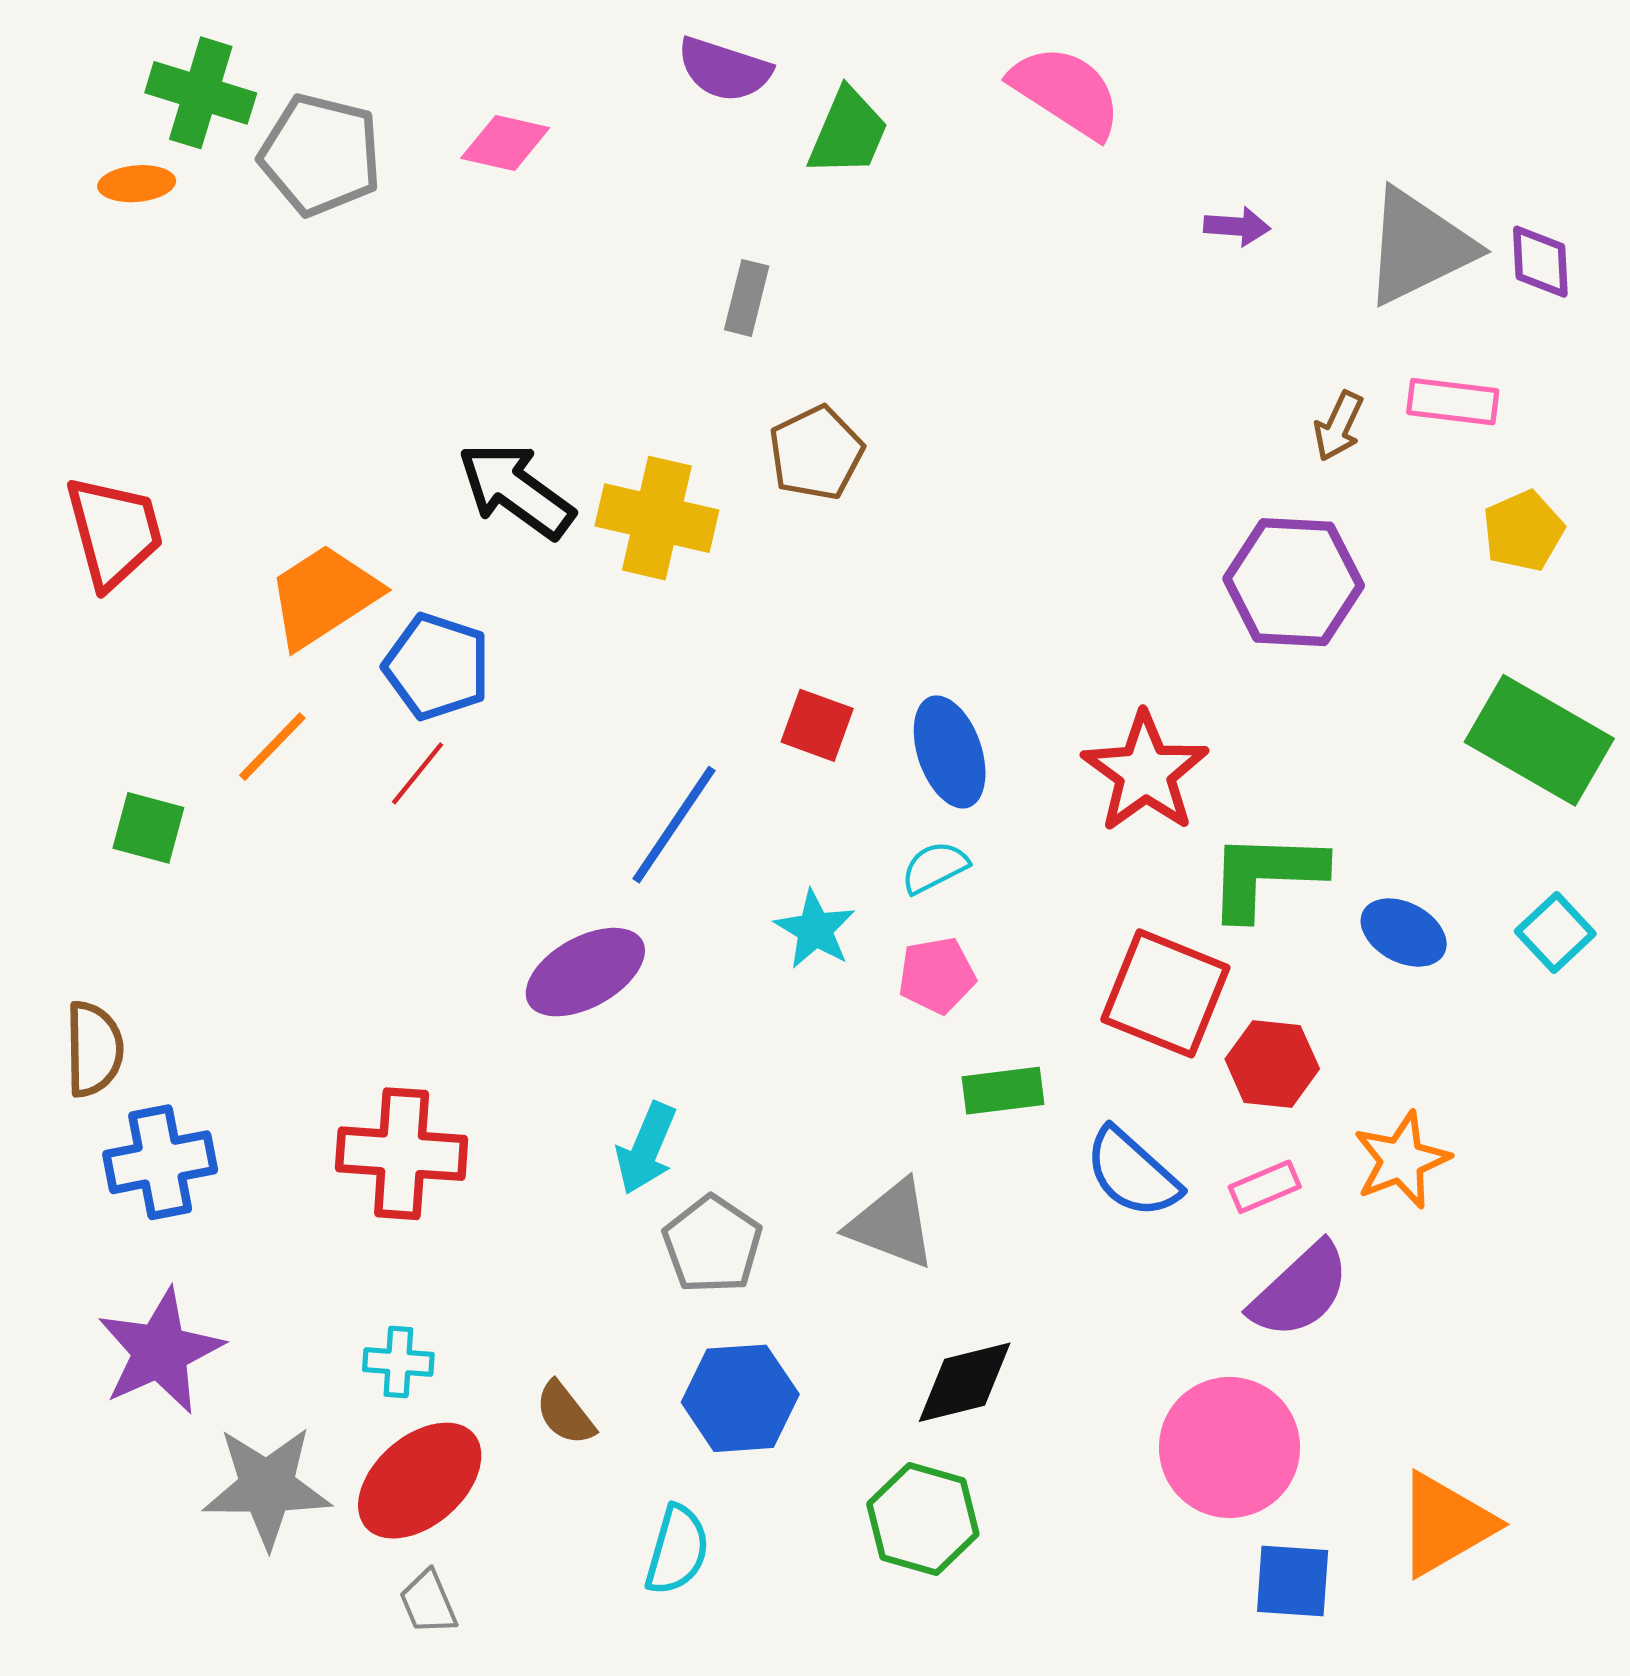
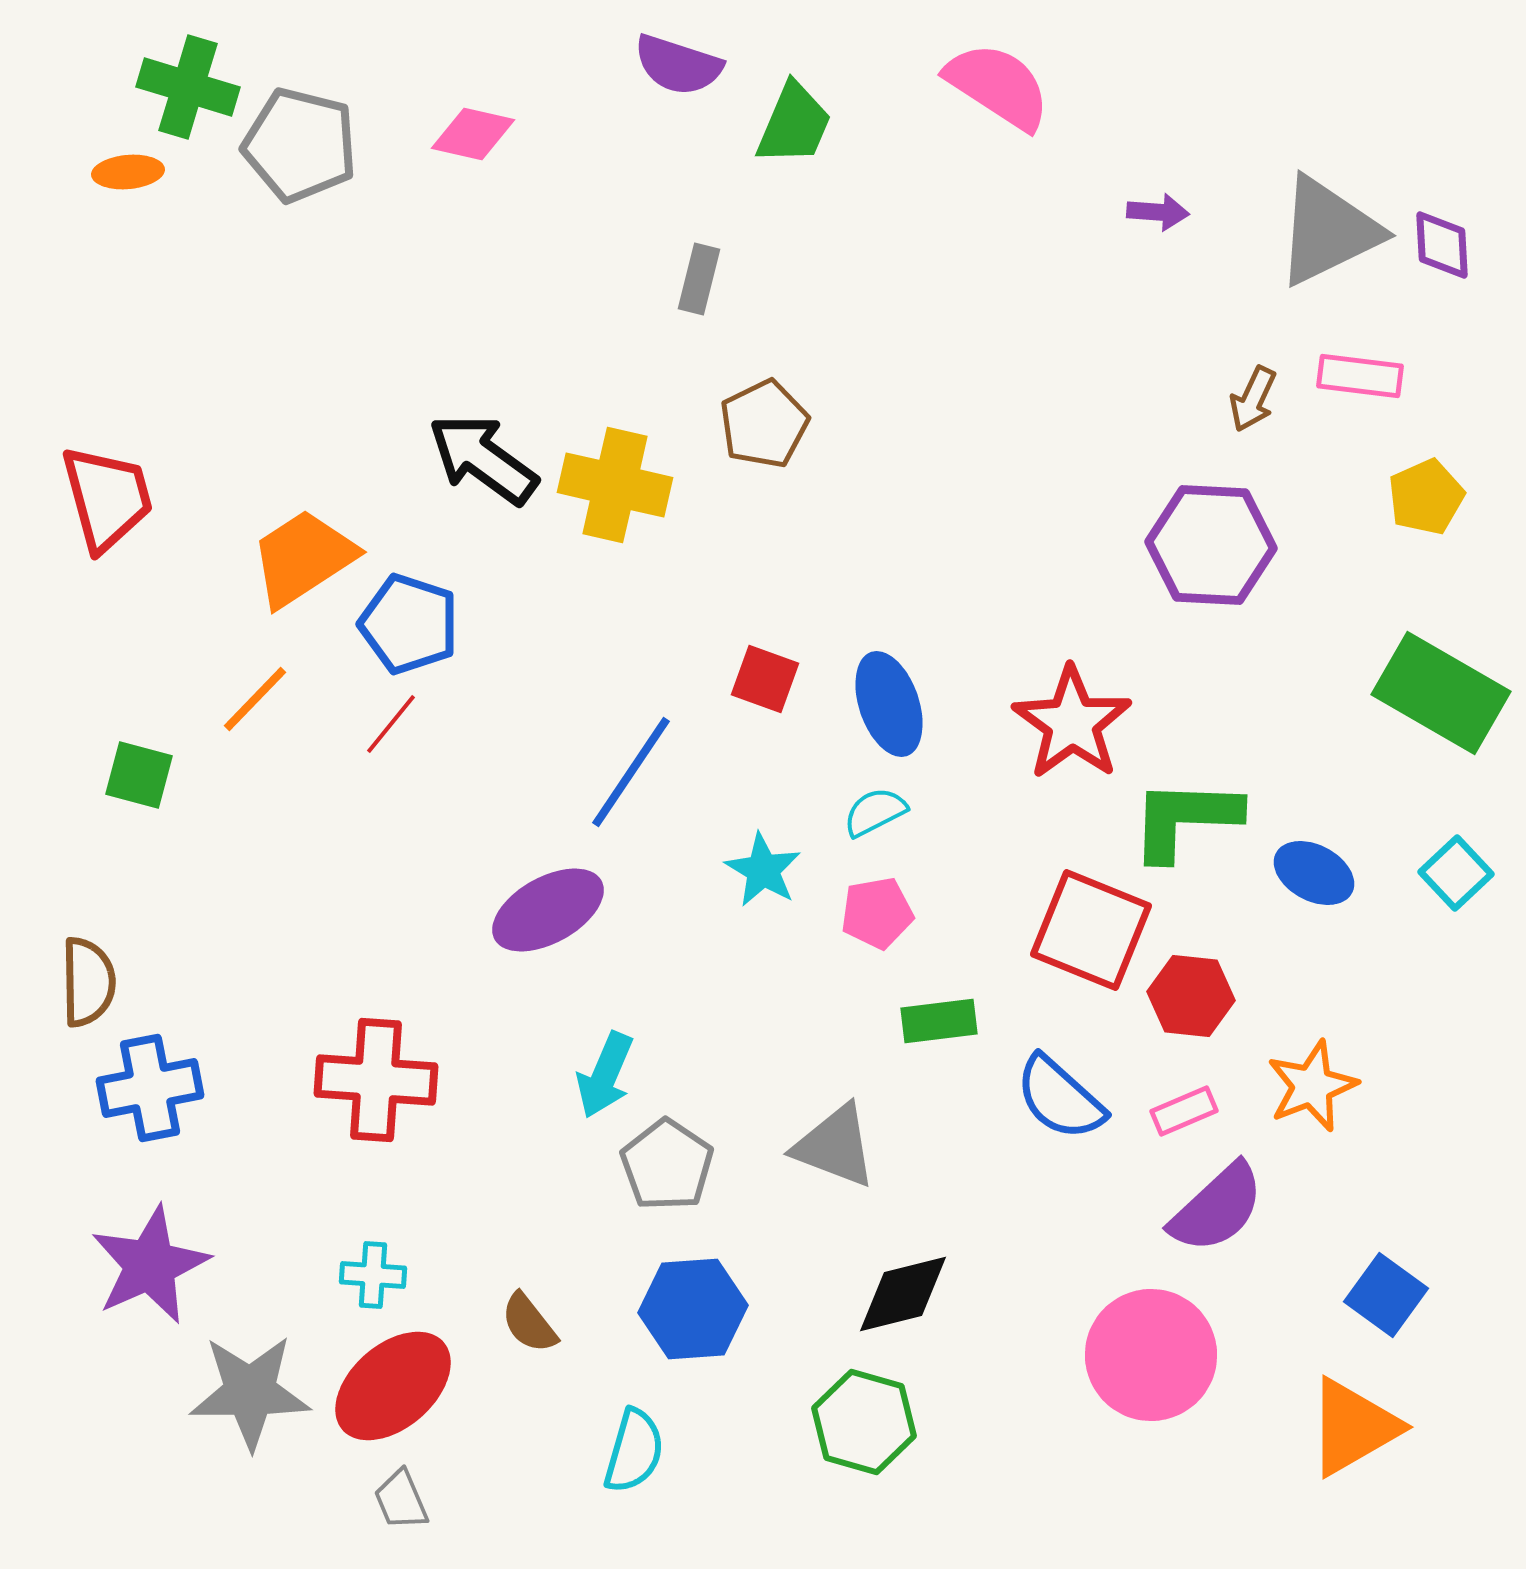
blue square: (1293, 1581) -> (1386, 1295), moved, turned 32

